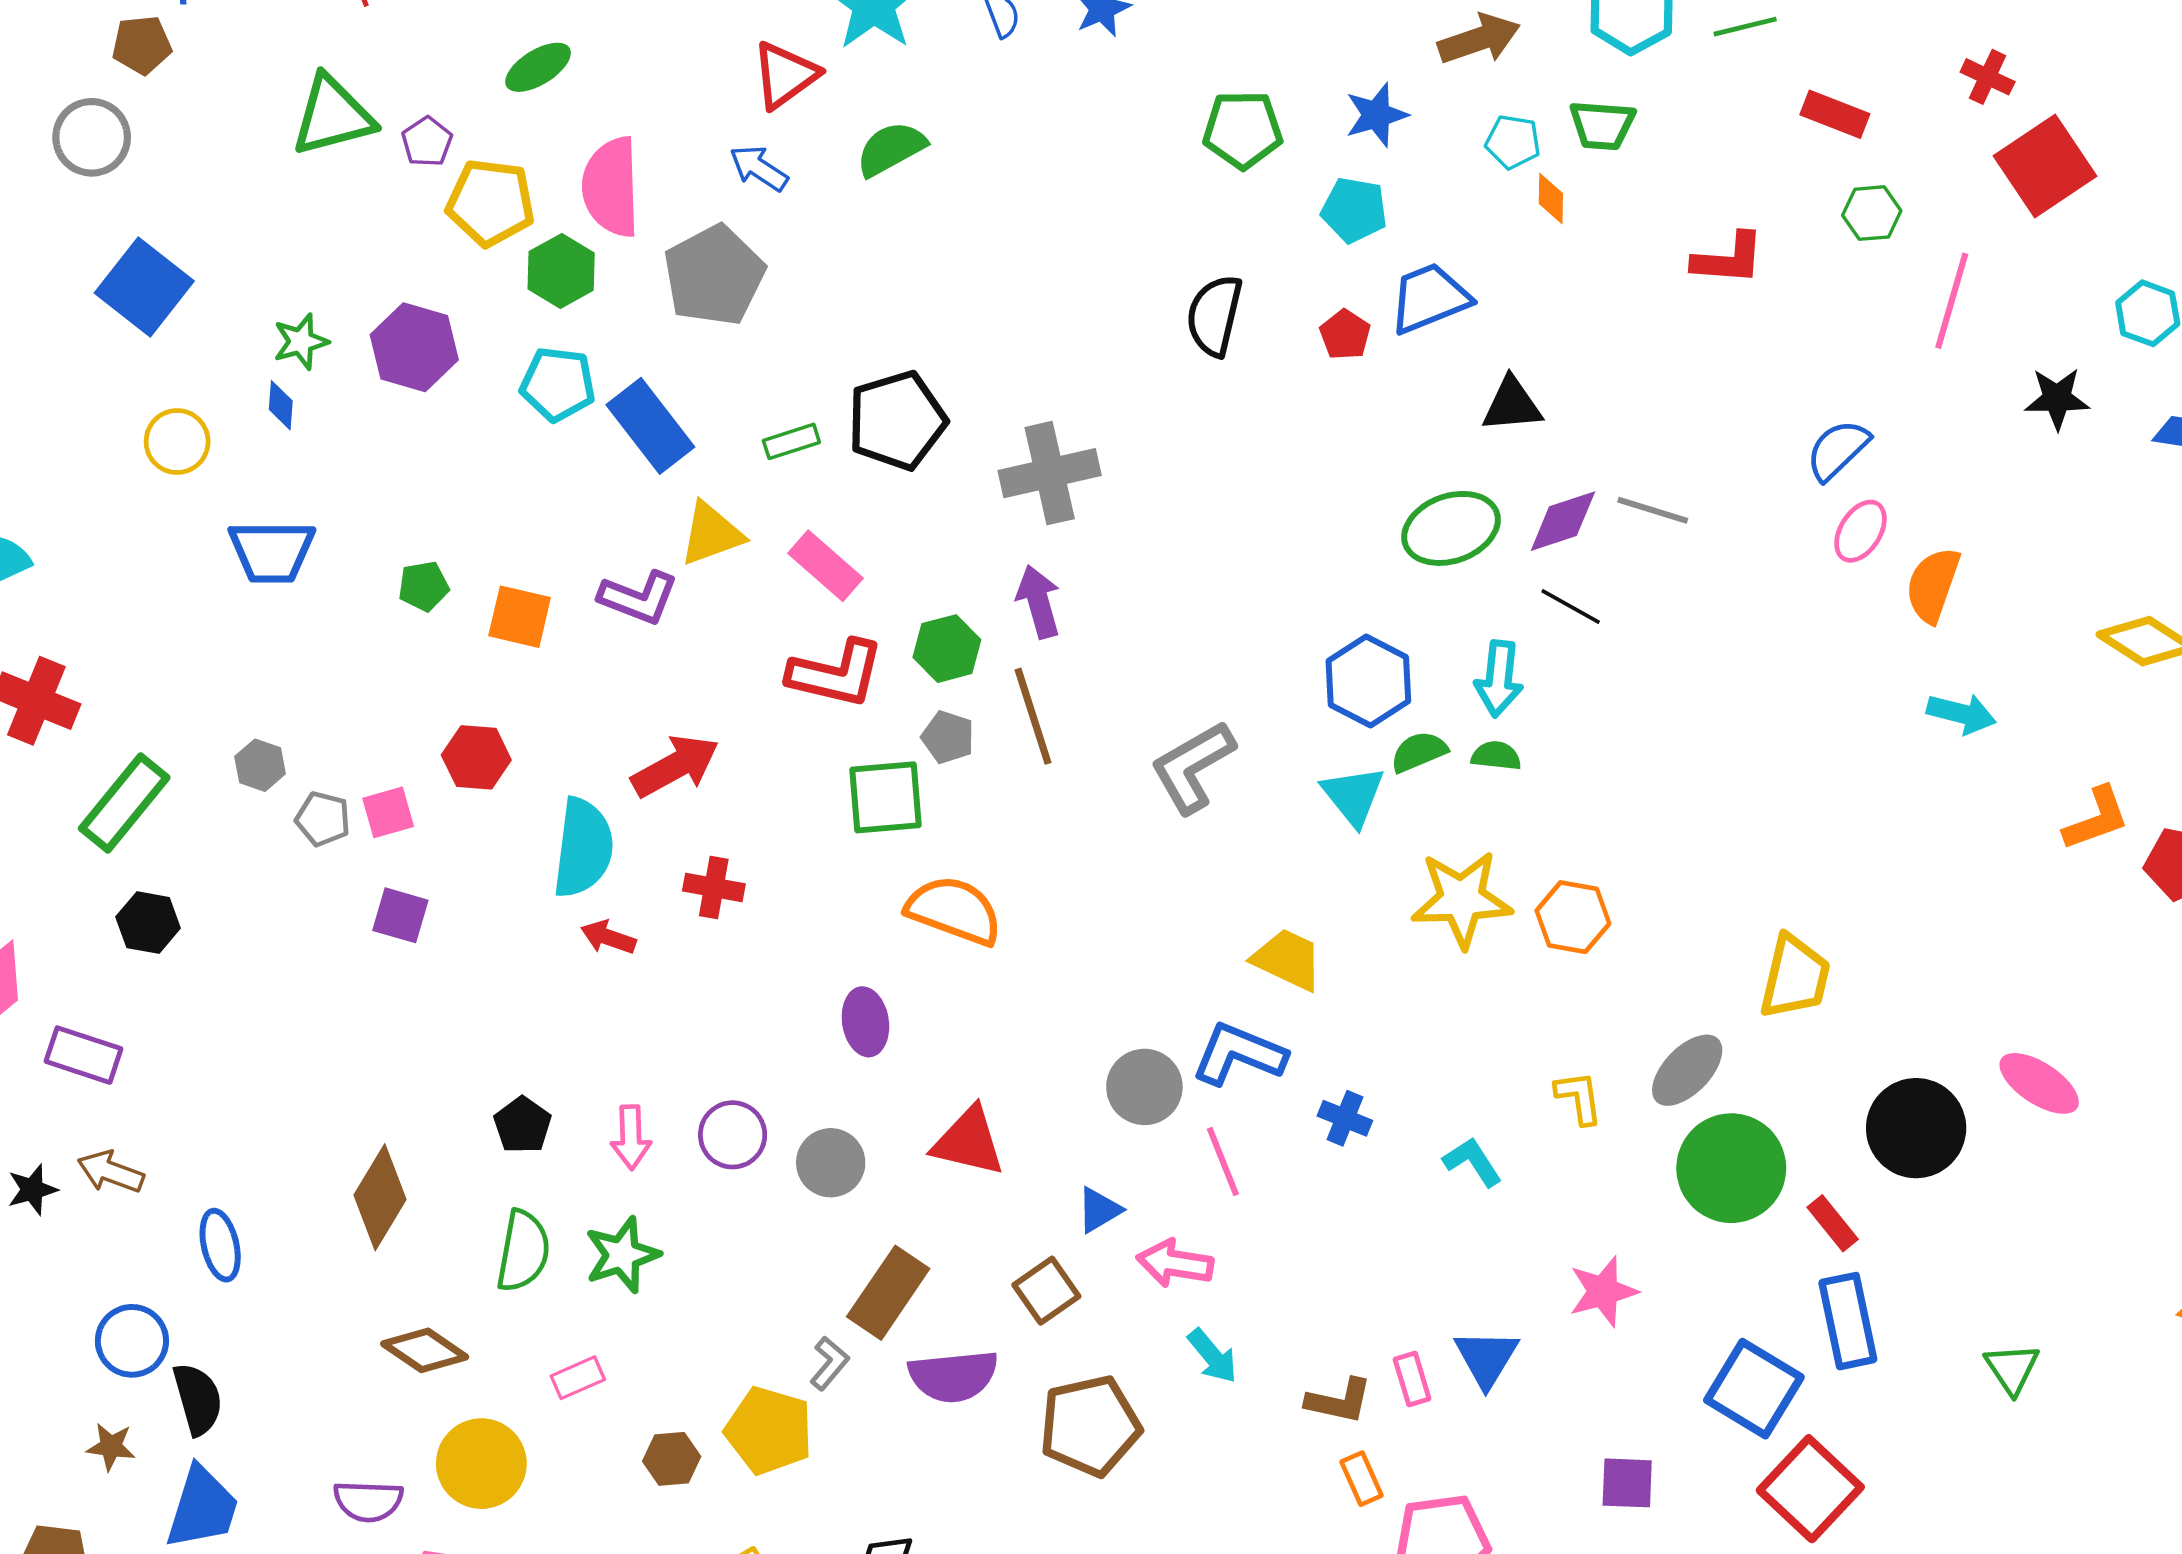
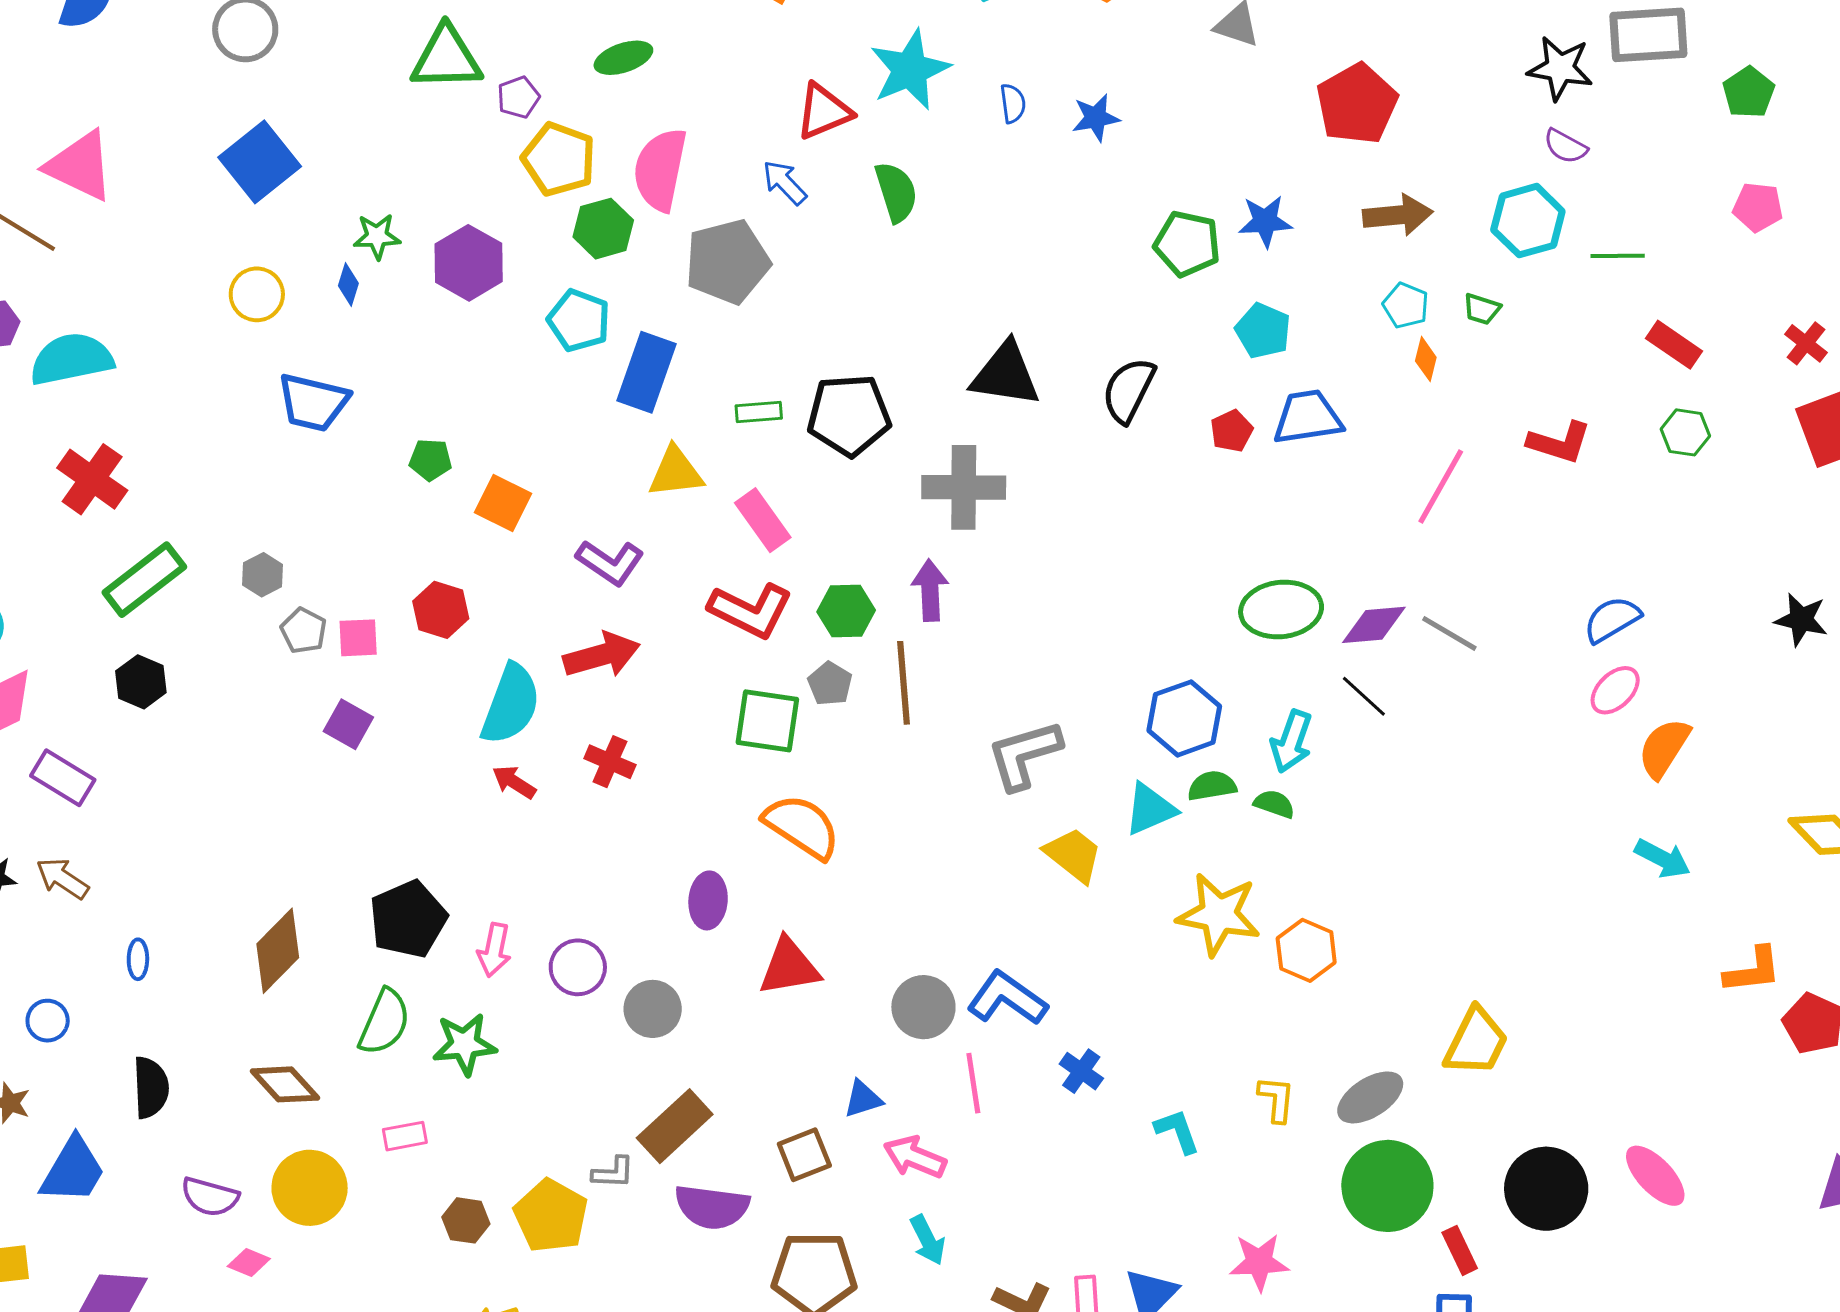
blue star: (1376, 115) -> (1265, 221), moved
green trapezoid: (1602, 125) -> (1482, 309), size x0.7
green semicircle: (891, 149) -> (896, 192), turned 88
pink line: (1952, 301) -> (1441, 487), moved
black triangle: (1512, 405) -> (1006, 374), moved, size x1.4
blue rectangle: (650, 426) -> (647, 372), turned 44
purple L-shape: (638, 598) -> (610, 562), moved
cyan triangle: (1353, 796) -> (1150, 809), turned 32
yellow trapezoid: (1288, 959) -> (1073, 855), moved
black pentagon: (523, 1125) -> (408, 919), size x1.6
red triangle: (969, 1142) -> (789, 967), moved, turned -36
blue ellipse: (220, 1245) -> (138, 959), size x0.7
blue circle: (132, 1341) -> (48, 1021), size x0.7
gray L-shape: (829, 1363) -> (613, 1173), turned 39
black semicircle: (198, 1399) -> (151, 1087), moved

